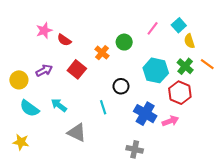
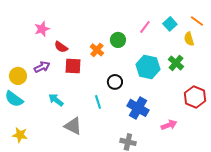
red semicircle: (64, 40) -> (61, 47), moved
yellow semicircle: (189, 41) -> (189, 39), moved
orange line: (207, 64) -> (197, 21), moved
red square: (77, 69) -> (73, 66), turned -36
red hexagon: (180, 93) -> (195, 97), moved
cyan semicircle: (29, 108) -> (14, 99), moved
pink arrow: (170, 121) -> (169, 125), moved

